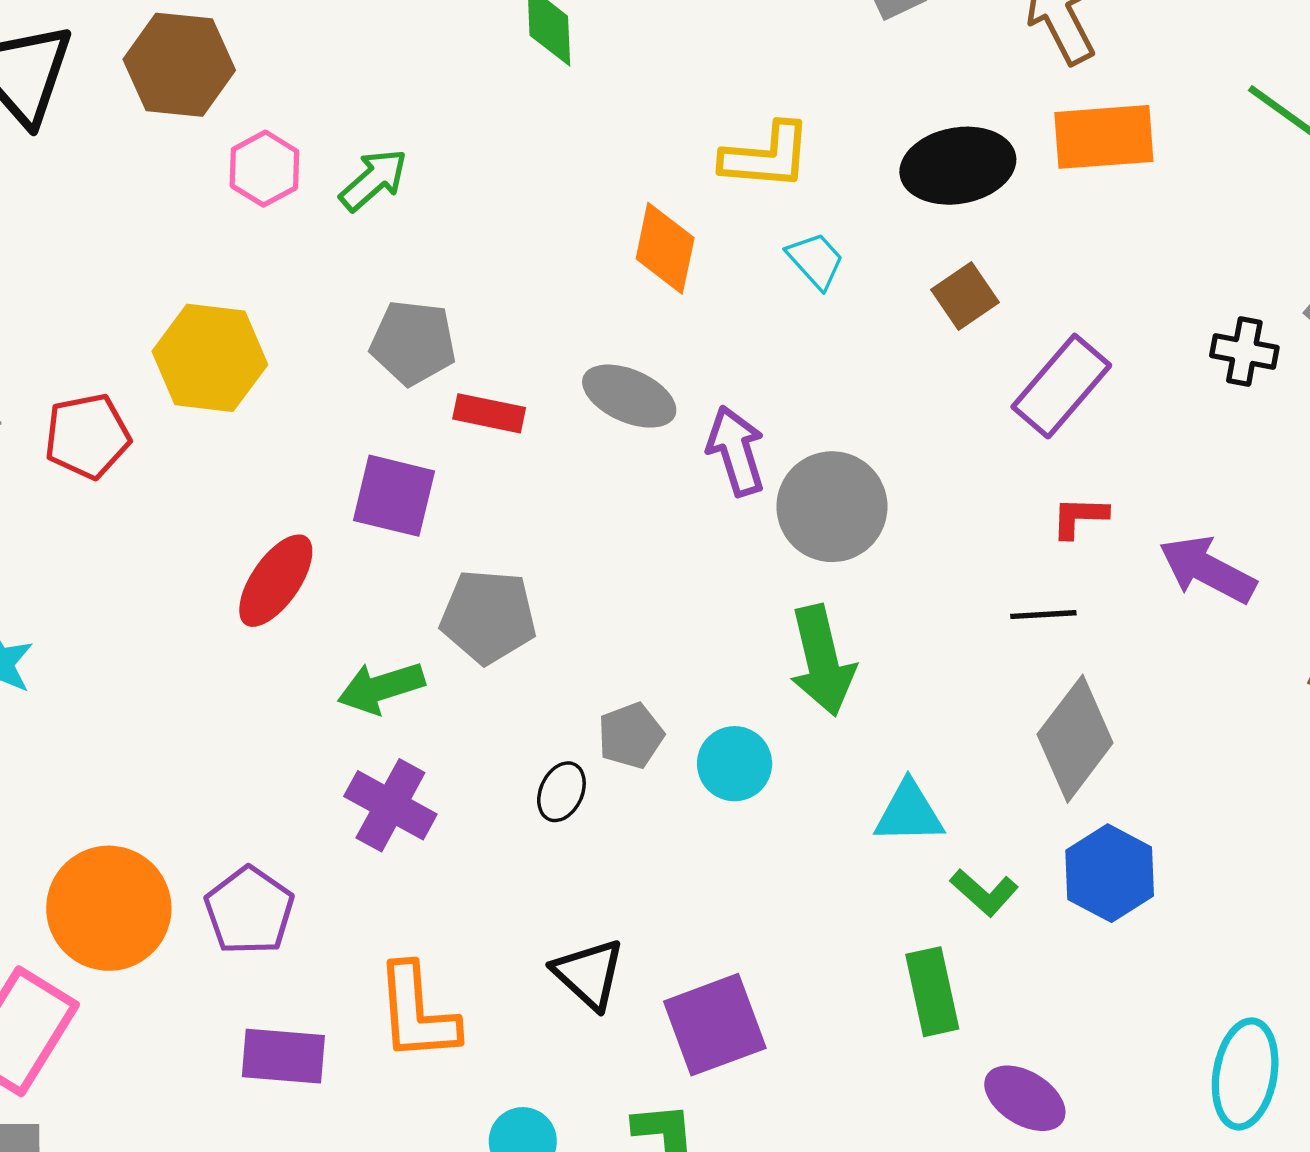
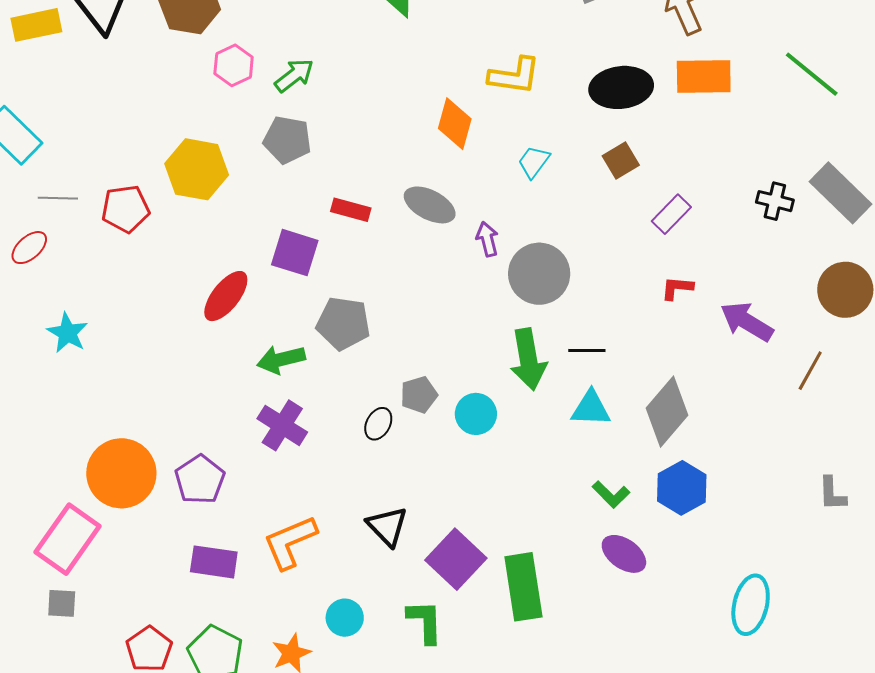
cyan trapezoid: (816, 260) -> (534, 162), moved, turned -105
gray pentagon: (413, 343) -> (287, 140), moved
purple rectangle: (1061, 386) -> (671, 214), size x0.7
purple arrow: (736, 451) -> (487, 239), size x0.7
black line: (1043, 615) -> (587, 350), moved
cyan triangle: (909, 813) -> (591, 408), moved
green rectangle: (932, 992) -> (523, 587), moved, size x1.4
orange L-shape: (417, 1013) -> (290, 542), turned 68
purple square: (715, 1025) -> (456, 559), turned -30
purple ellipse: (1025, 1098) -> (624, 554), moved

